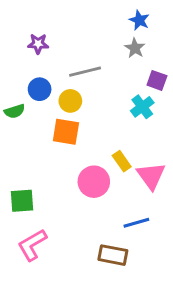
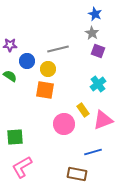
purple star: (38, 44) -> (10, 45), moved
purple square: (157, 80) -> (98, 51), moved
cyan cross: (142, 107) -> (98, 84), moved
green semicircle: (15, 111) -> (10, 76), turned -128
pink triangle: (151, 176) -> (103, 120), turned 45

